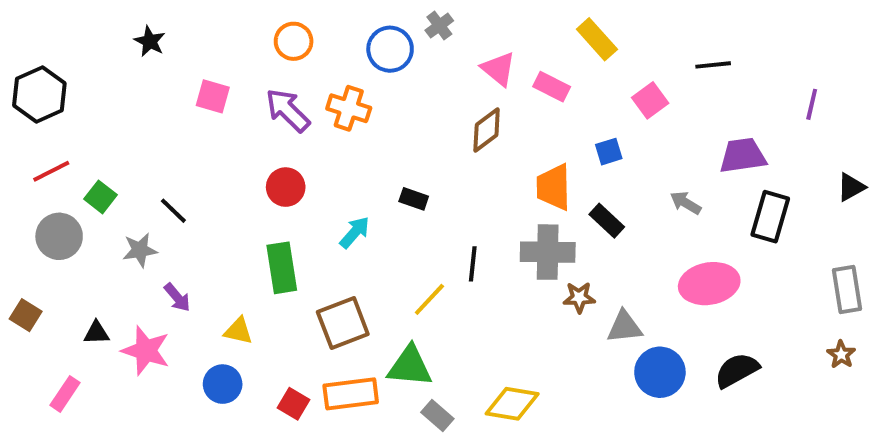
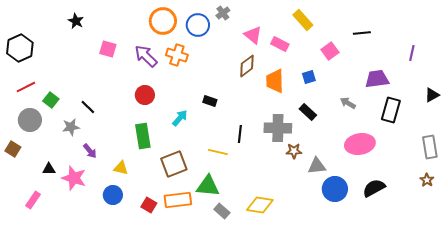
orange circle: (294, 41) -> (163, 21), moved, size x1.4
orange trapezoid: (554, 187) -> (275, 81), moved
yellow line: (429, 299) -> (218, 152), turned 60
brown square: (26, 315) -> (13, 149), moved

